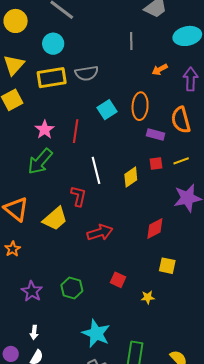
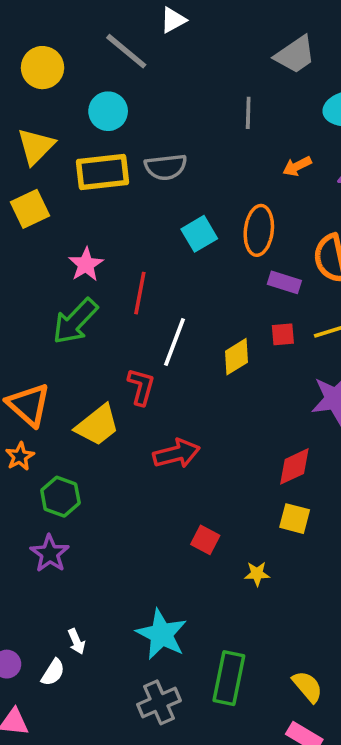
red line: (76, 131) -> (140, 293), moved
white line: (96, 170) -> (174, 342), turned 32
red diamond: (155, 228) -> (294, 466), moved
orange star: (13, 249) -> (20, 456), moved
green hexagon: (72, 288) -> (60, 497), moved
white arrow: (34, 332) -> (77, 641), moved, turned -32

